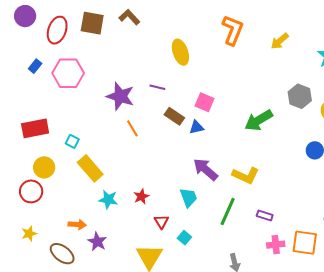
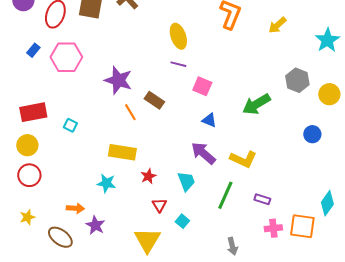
purple line: (157, 87) -> (178, 64), moved
brown rectangle: (174, 116) -> (154, 100), moved
blue triangle: (196, 127) -> (209, 120), moved, turned 35
yellow circle: (44, 167) -> (27, 145), moved
yellow rectangle: (90, 168) -> (122, 152), moved, turned -40
red star: (141, 196) -> (148, 176), moved

